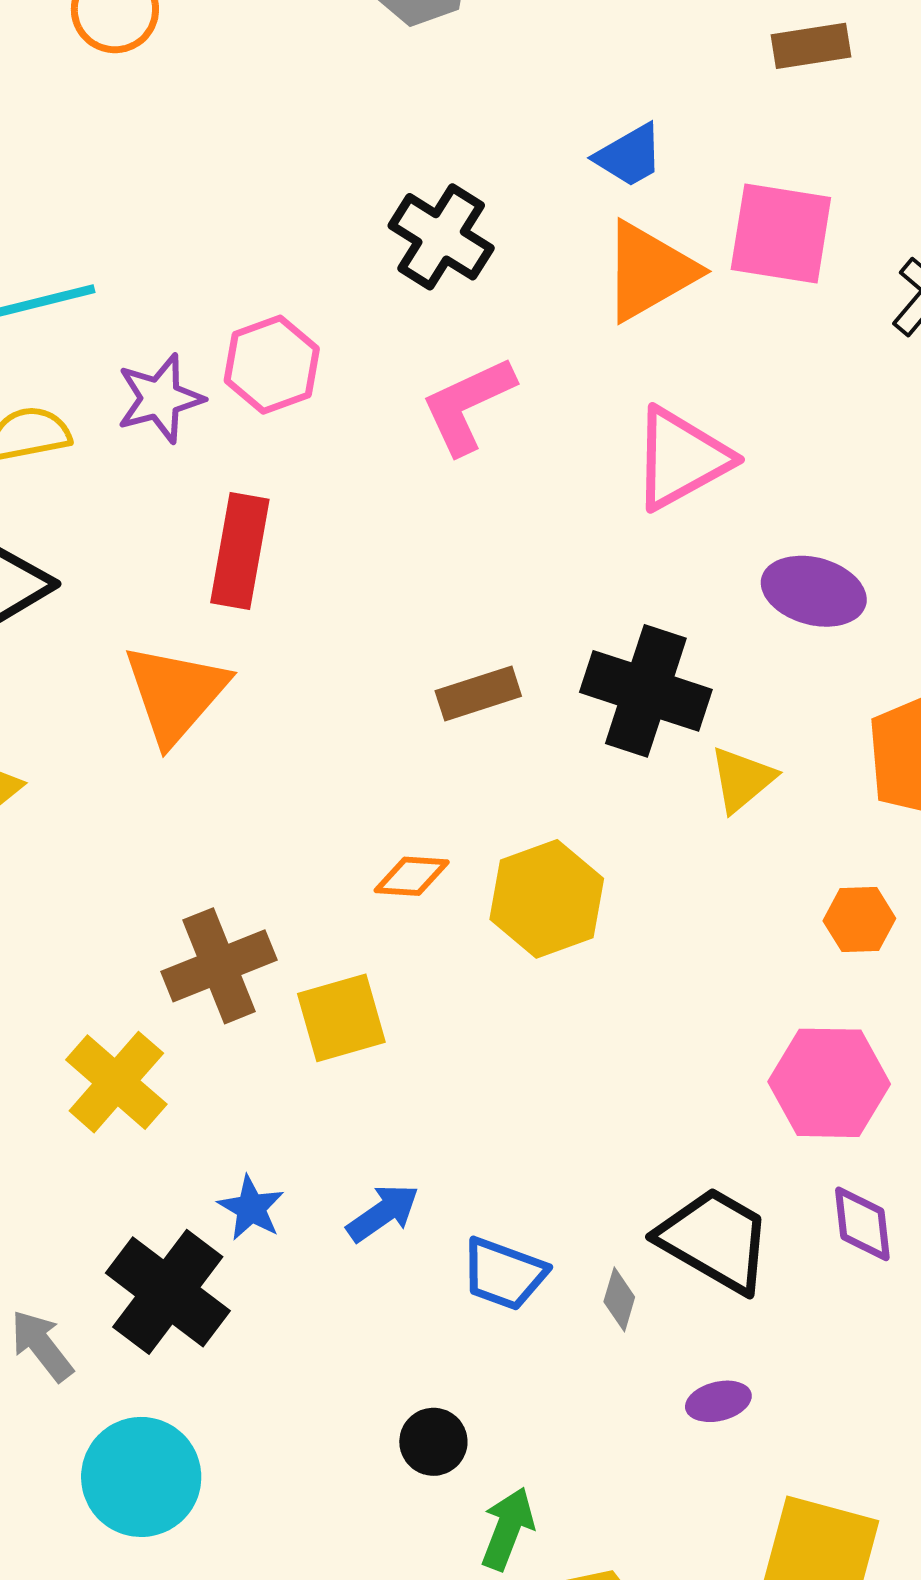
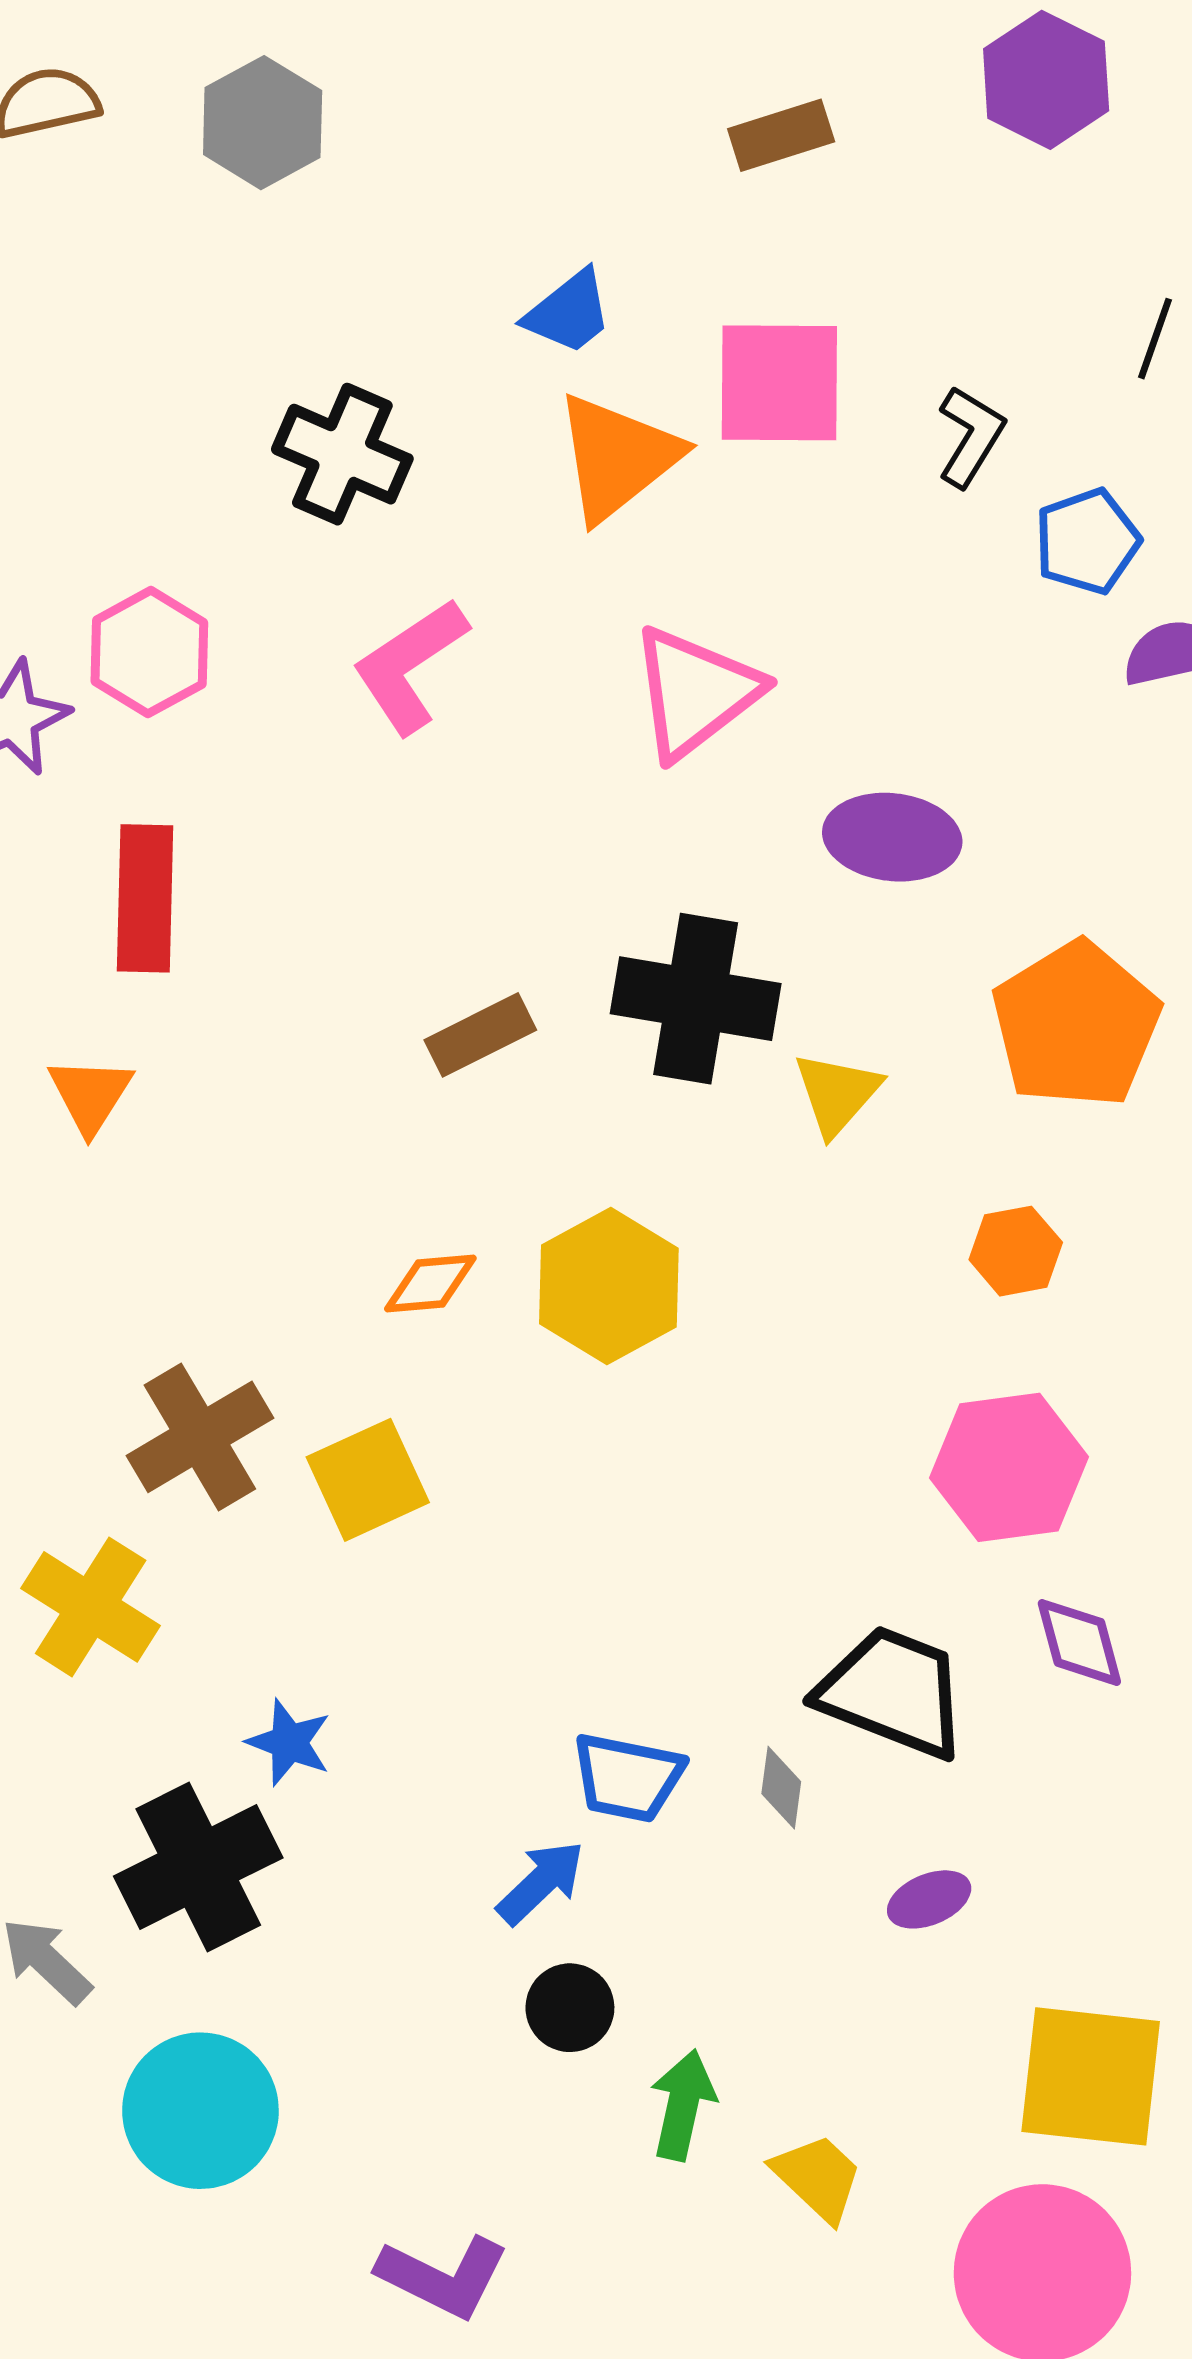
orange triangle: (176, 694) -> (90, 1095), size x0.6
blue arrow: (383, 1213) -> (541, 1882), moved
black cross: (168, 1292) -> (198, 1867), turned 35

